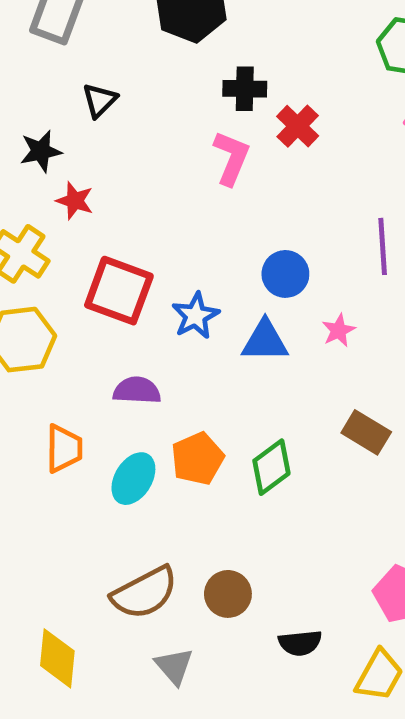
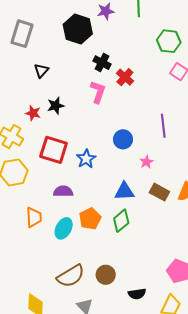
black cross: (245, 89) -> (102, 63), turned 30
black star: (41, 151) -> (56, 106), moved
blue triangle: (265, 341) -> (124, 191), moved
brown rectangle: (366, 432) -> (159, 192), moved

